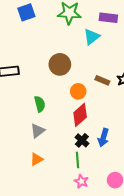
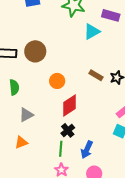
brown circle: (60, 64) -> (35, 51), moved
orange circle: (78, 91) -> (57, 81), moved
green semicircle: (40, 104) -> (14, 87), moved
blue arrow: (103, 138) -> (87, 150), moved

